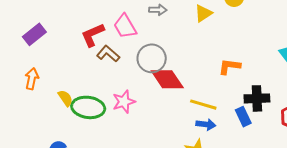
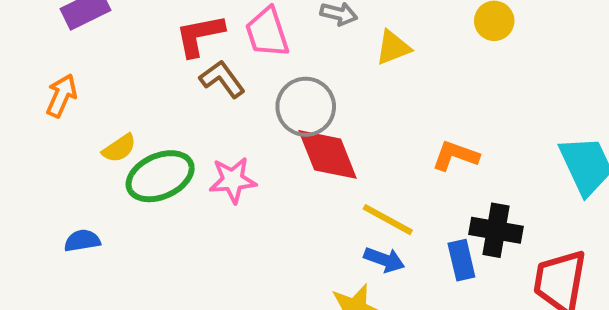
yellow triangle: (203, 13) -> (393, 48), moved
yellow semicircle: (65, 98) -> (119, 148), turned 78
green ellipse: (88, 107) -> (160, 176), turned -44

